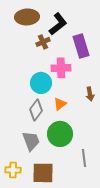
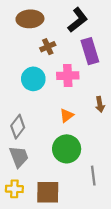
black L-shape: (58, 24) -> (78, 20), moved
cyan circle: (41, 83) -> (33, 79), moved
gray diamond: (36, 110) -> (18, 127), moved
gray trapezoid: (31, 141) -> (19, 157), moved

